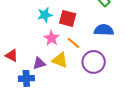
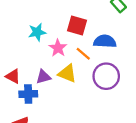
cyan star: (45, 15) -> (37, 32), moved
blue semicircle: (104, 30) -> (105, 41), moved
red triangle: (12, 55) -> (13, 76), moved

